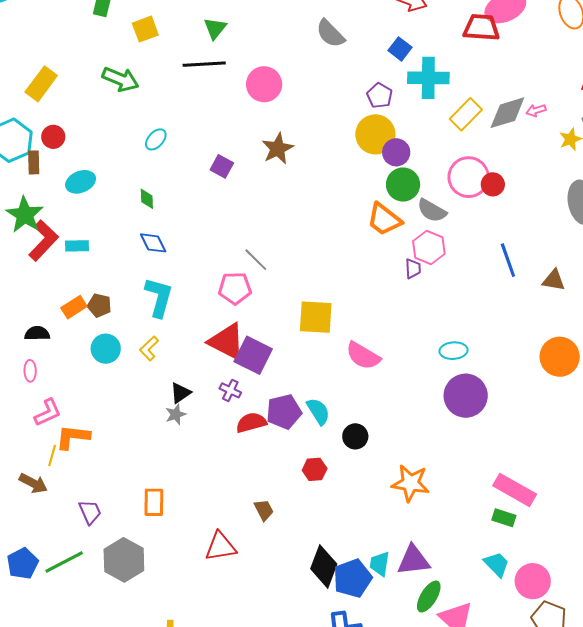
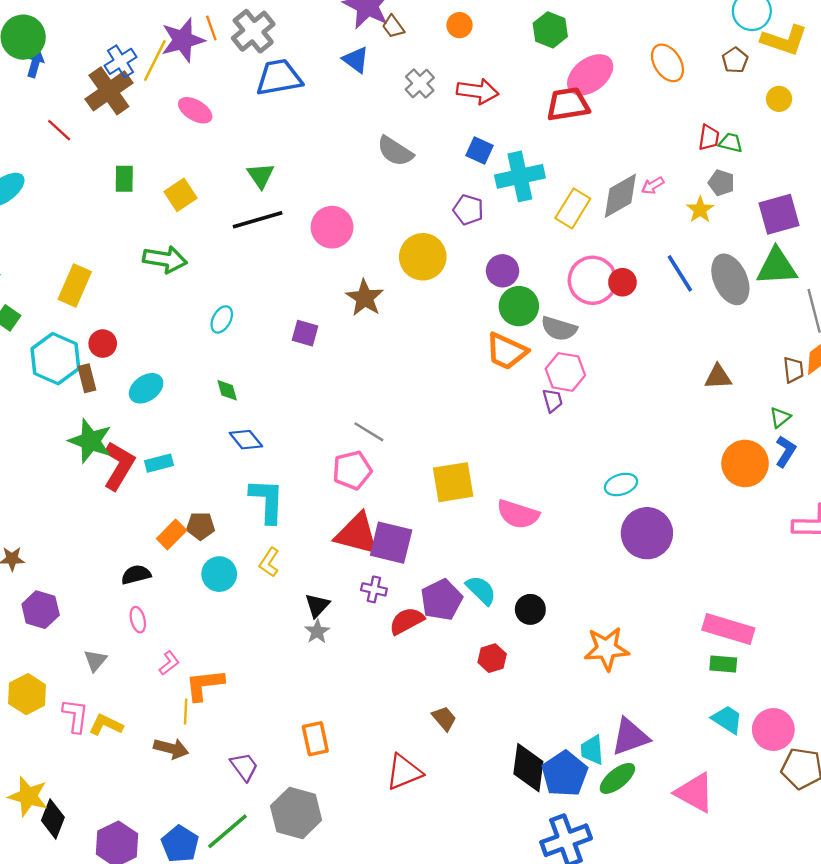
yellow circle: (375, 134) -> (423, 257), moved
blue line: (508, 260) -> (680, 273), moved
pink L-shape: (48, 413) -> (169, 663), size x0.7
green ellipse: (429, 597) -> (617, 778), moved, turned 32

